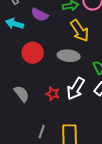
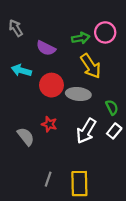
cyan arrow: (15, 24) -> (21, 70), moved
red circle: (33, 53) -> (51, 85), moved
red star: (53, 94) -> (49, 124), moved

